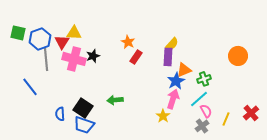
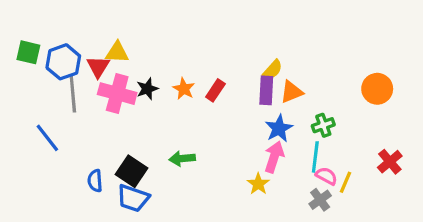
orange star: (128, 42) -> (184, 89), moved
orange triangle: (184, 70) -> (292, 92), moved
cyan line: (199, 99) -> (315, 157), turned -42
pink semicircle: (206, 111) -> (326, 176), turned -32
red cross: (251, 113) -> (390, 162), moved
yellow line: (226, 119) -> (345, 182), moved

